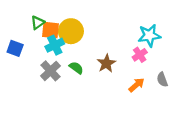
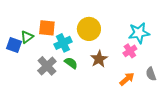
green triangle: (38, 23) -> (27, 37), moved
yellow circle: (71, 31) -> (89, 29), moved
cyan cross: (55, 45) -> (63, 43), moved

